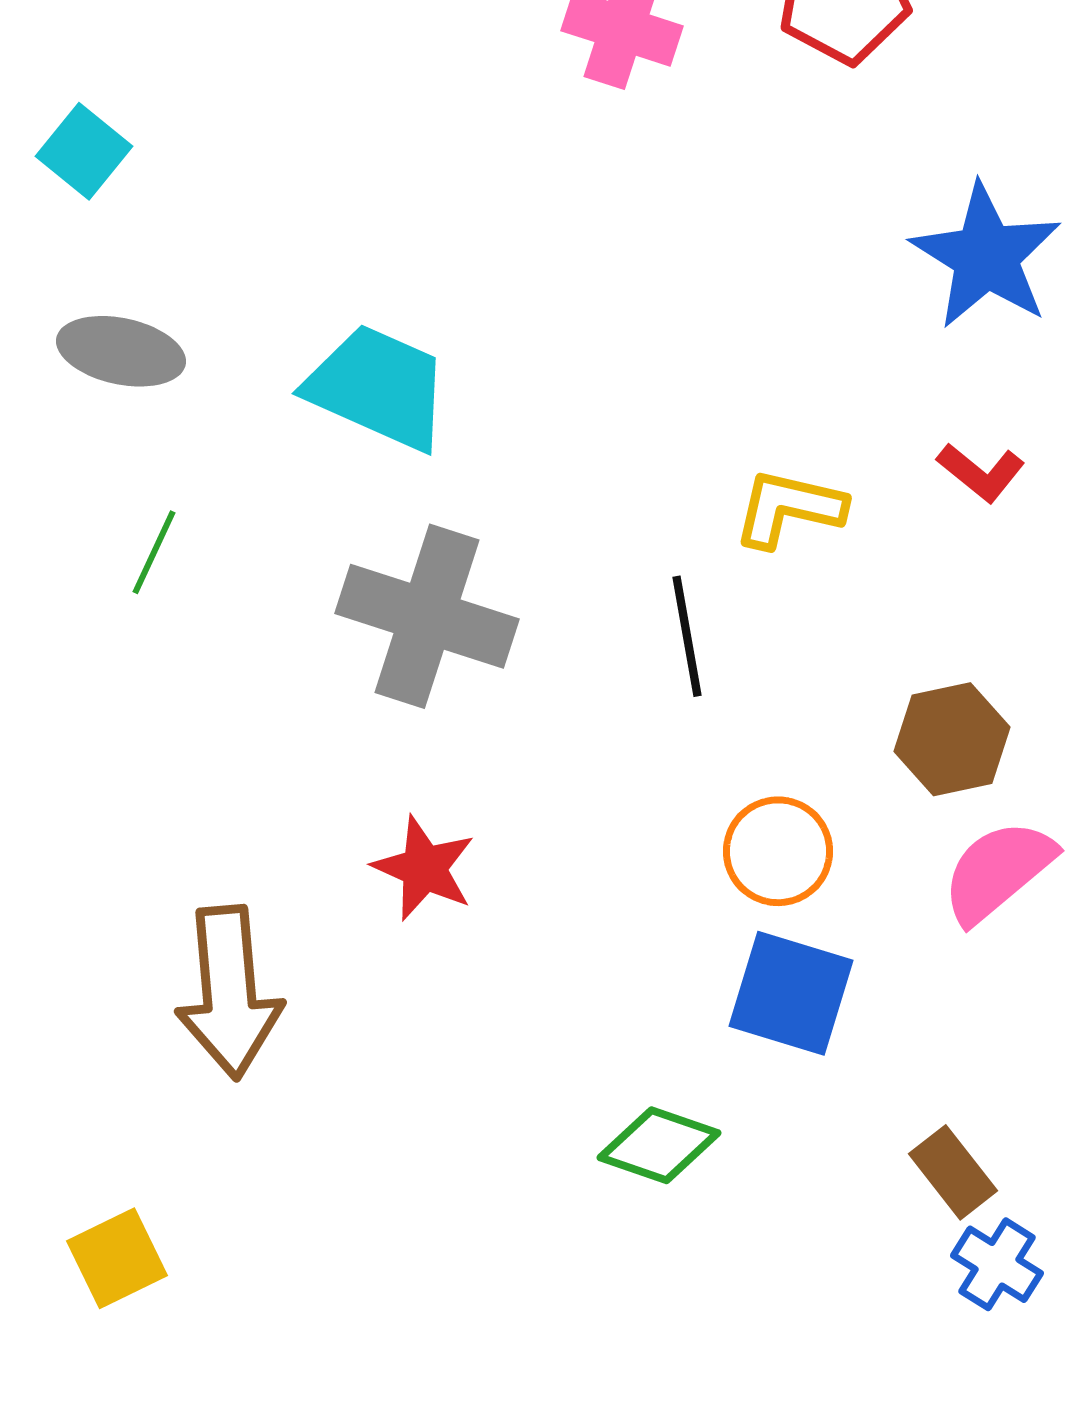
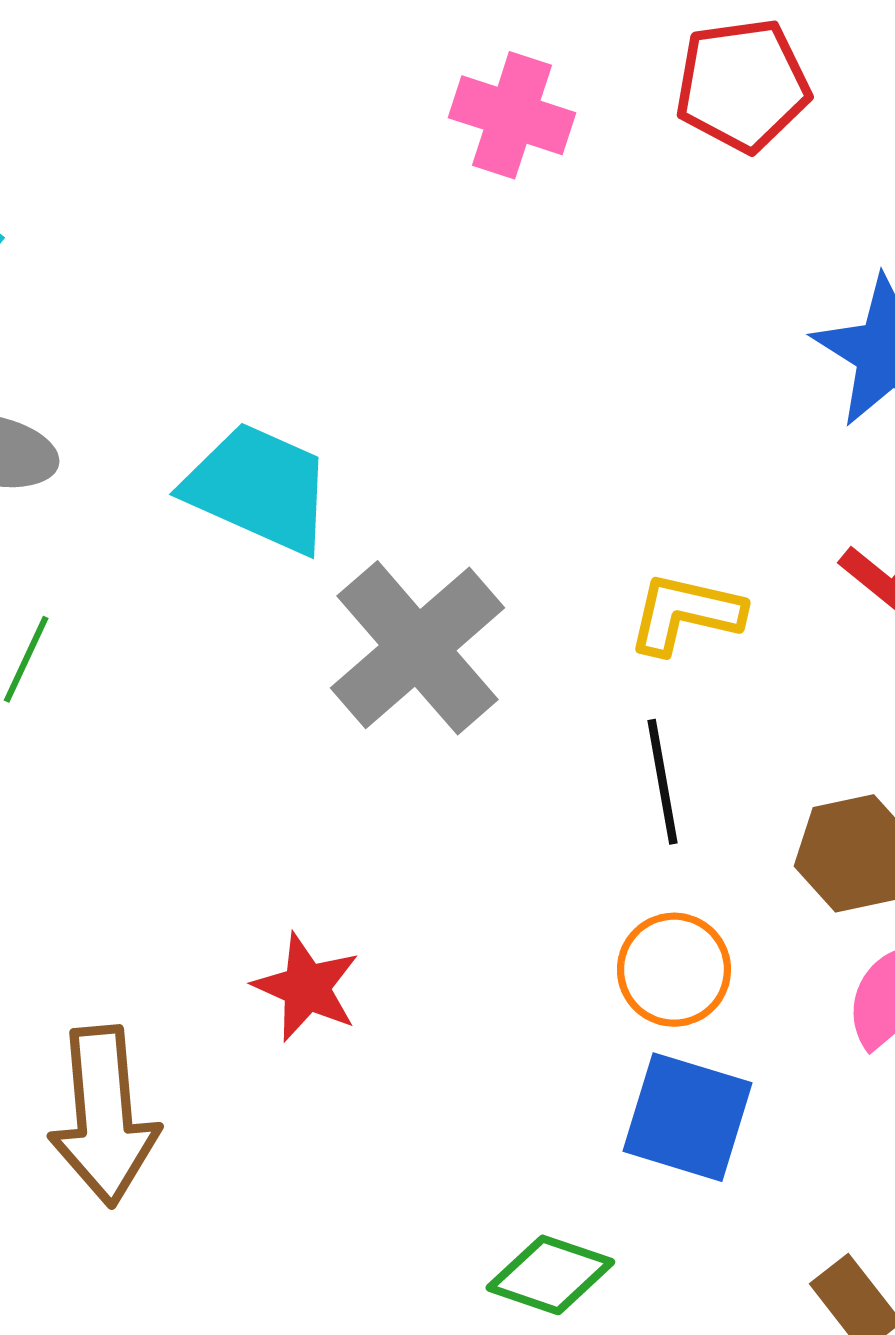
gray cross: (427, 616) -> (418, 648), moved, turned 31
black line: (687, 636) -> (663, 782), moved

